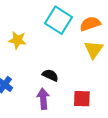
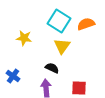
yellow triangle: (94, 49) -> (62, 46), moved

